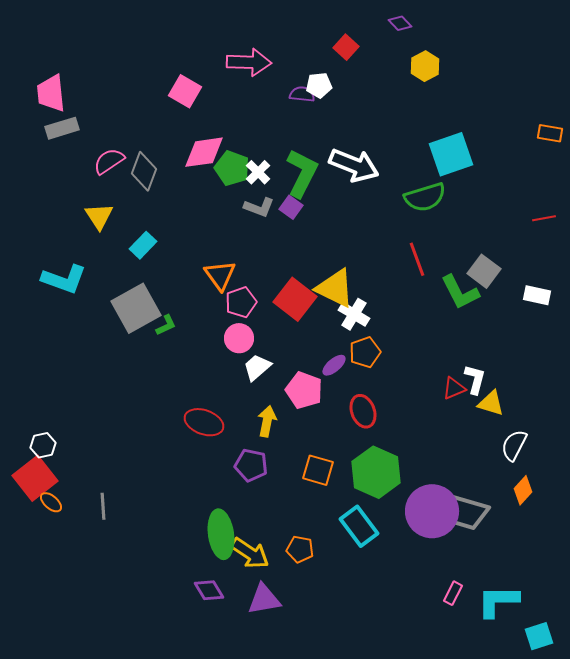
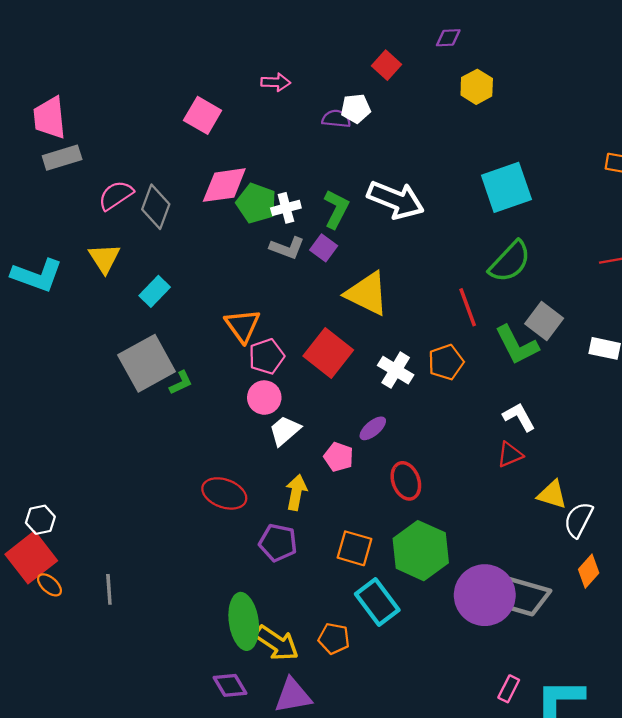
purple diamond: (400, 23) -> (448, 38), turned -50
pink arrow: (249, 62) -> (276, 82), size x0.6
white cross: (258, 172) -> (286, 208), turned 30
green L-shape: (302, 173) -> (336, 209), size x0.7
green semicircle: (425, 197) -> (510, 262), moved, turned -30
cyan L-shape: (64, 279) -> (37, 275), moved
yellow triangle: (335, 288) -> (367, 294), moved
orange pentagon: (365, 352) -> (446, 362), moved
white L-shape: (475, 379) -> (519, 417), moved, turned -44
pink pentagon: (304, 390) -> (339, 457), size x0.7
yellow triangle: (491, 403) -> (552, 495), moved
cyan rectangle: (359, 526) -> (377, 602), moved

